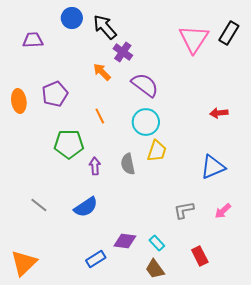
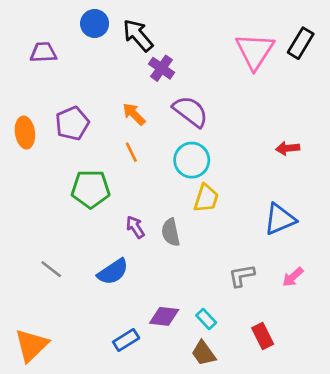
orange arrow: (102, 72) -> (134, 114), moved
gray semicircle: (128, 164) -> (171, 232), moved
purple arrow: (95, 166) -> (135, 227), moved, turned -30

